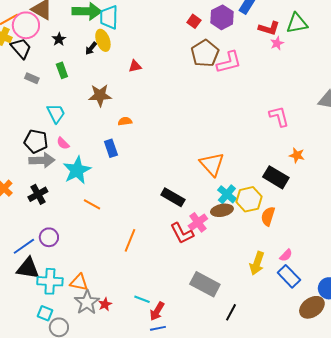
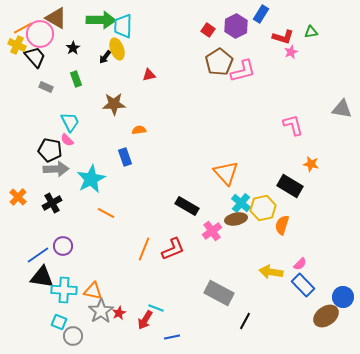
green triangle: (297, 23) -> (311, 32), size x0.6
pink semicircle: (63, 143) -> (67, 140), moved
red L-shape: (182, 233) -> (173, 249), moved, turned -85
yellow arrow: (257, 263) -> (271, 272), turned 80
red arrow: (157, 311) -> (145, 320), moved

